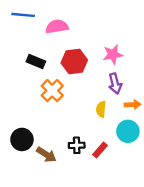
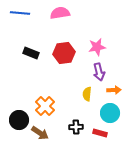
pink semicircle: (57, 27) -> (60, 13), moved
orange cross: (52, 91) -> (45, 106), moved
black cross: (77, 145) -> (76, 127), moved
red rectangle: (100, 150) -> (100, 133), moved, turned 64

